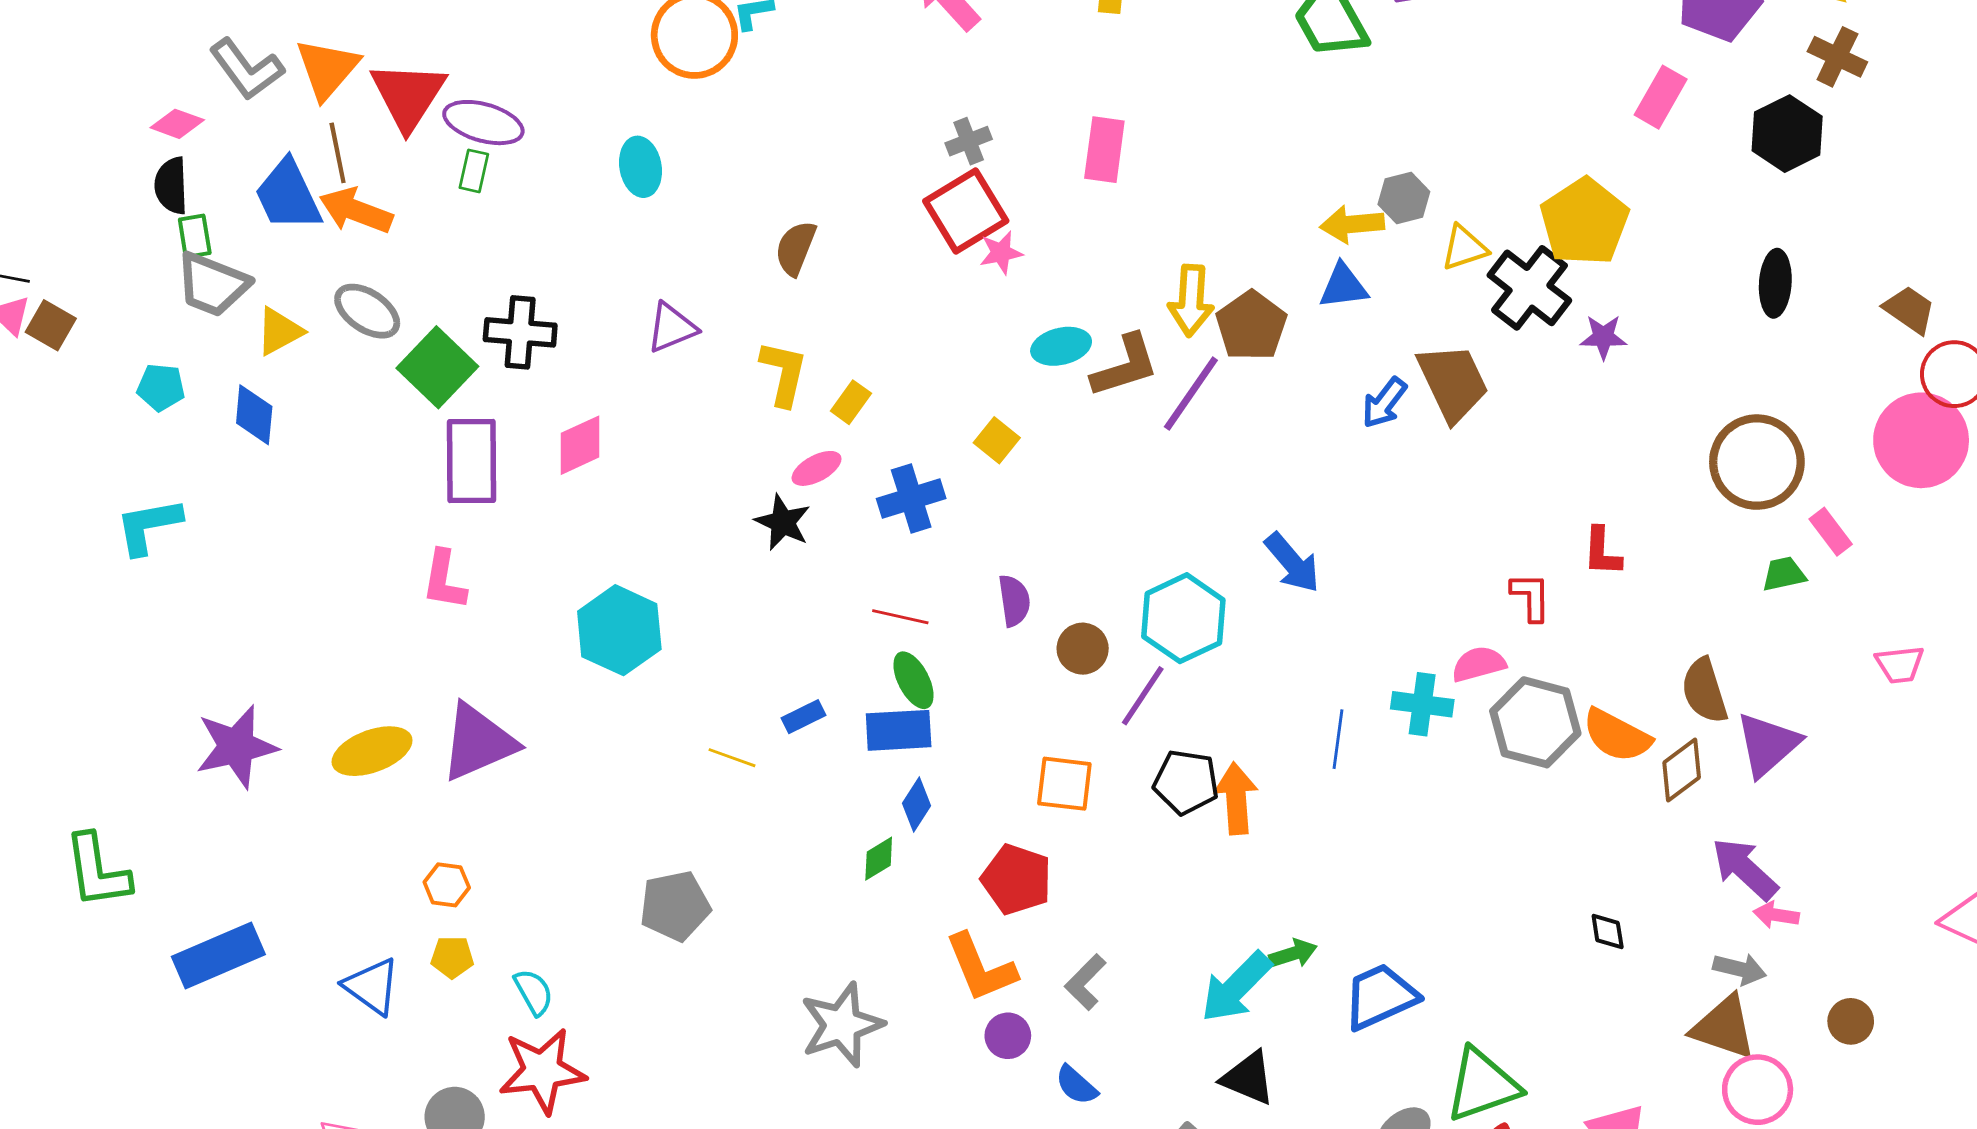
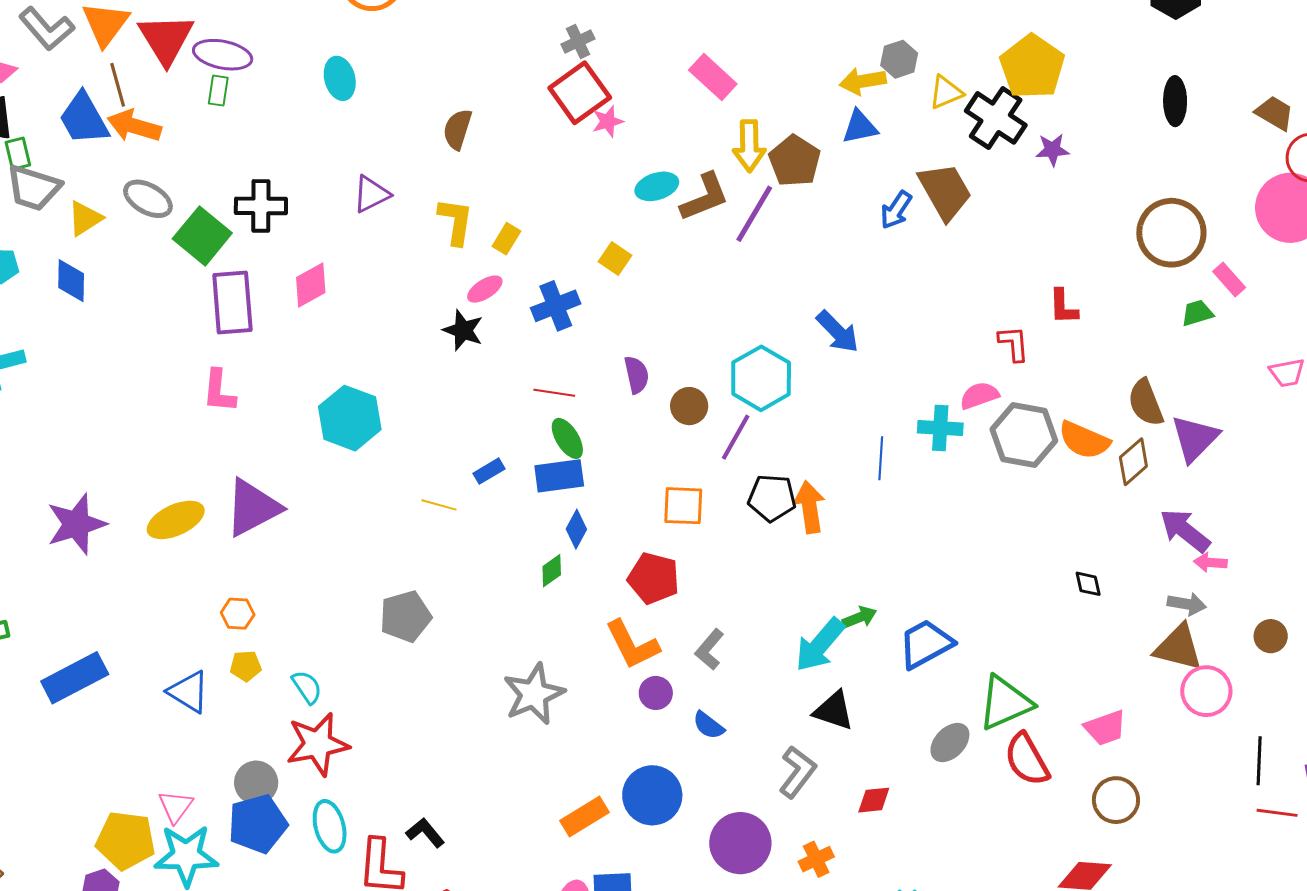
pink rectangle: (1104, 150) -> (713, 77), moved, turned -51

